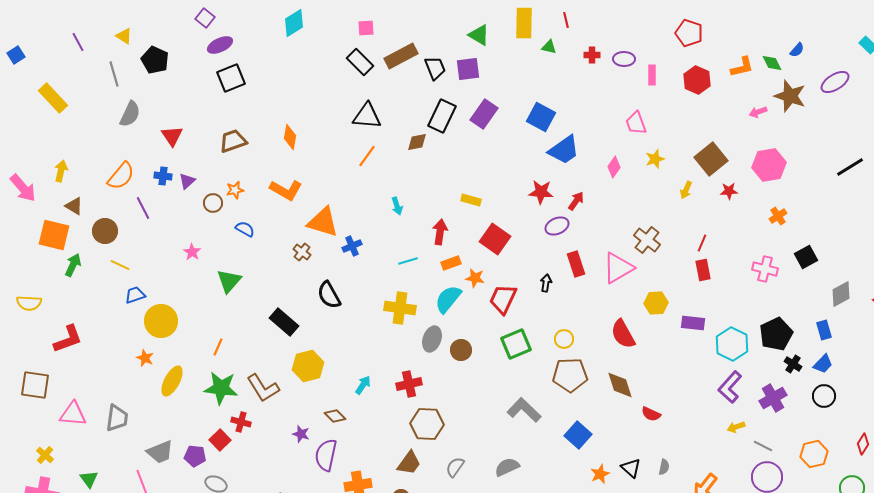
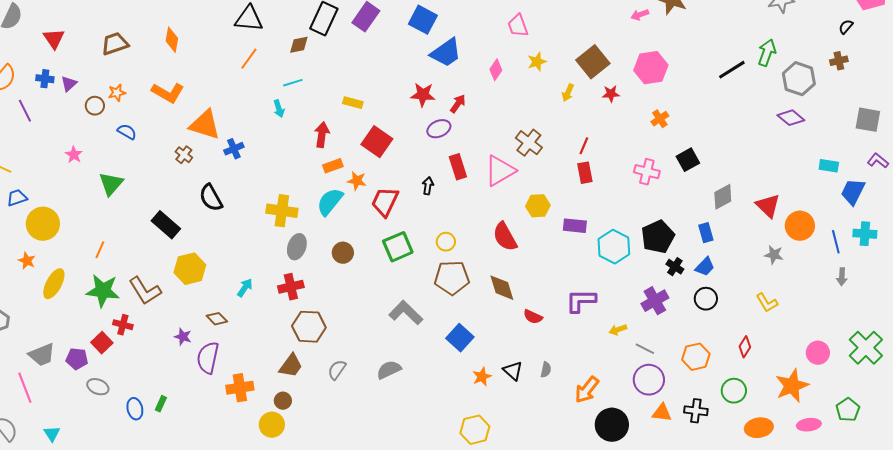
cyan line: (408, 261) -> (293, 83), moved
gray ellipse: (432, 339) -> (297, 247), moved
purple L-shape: (730, 387) -> (581, 301), moved, turned 48

